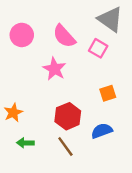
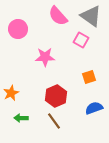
pink semicircle: (64, 36) -> (58, 16), moved
pink star: (54, 69) -> (45, 57), turned -30
blue semicircle: (102, 131) -> (94, 108), moved

